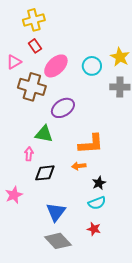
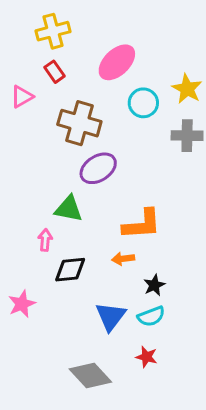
pink ellipse: (56, 66) -> (117, 62), moved
brown cross: (32, 87) -> (79, 123), moved
blue triangle: (56, 212) -> (111, 316), moved

